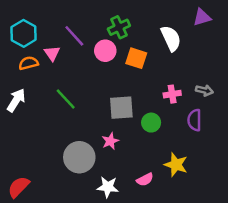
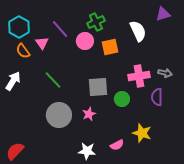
orange square: (136, 58) -> (110, 47), turned -30
orange semicircle: (28, 63) -> (23, 51), turned -112
pink cross: (172, 94) -> (139, 76), size x1.5
gray circle: (79, 157) -> (59, 115), moved

